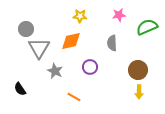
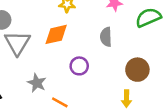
gray star: (55, 71) -> (37, 83), moved
yellow arrow: (139, 92) -> (127, 99), moved

